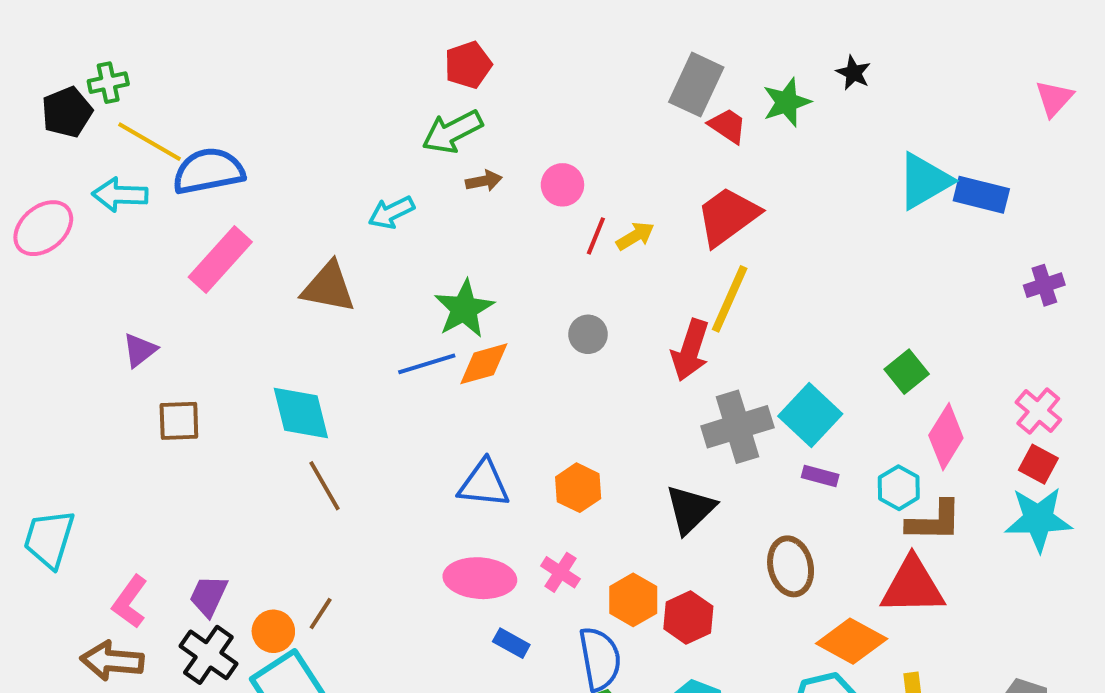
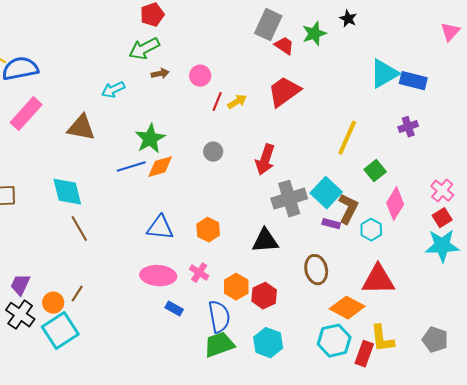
purple cross: (1044, 285) -> (408, 127), moved
yellow line: (730, 299) -> (347, 138), moved
red square: (1038, 464) -> (442, 218), turned 30
black triangle: (690, 509) -> (265, 241), turned 40
brown L-shape: (934, 521) -> (348, 209), moved, turned -64

